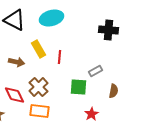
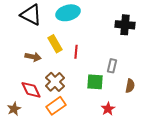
gray rectangle: (96, 71) -> (112, 66), turned -48
orange rectangle: (40, 111) -> (56, 106), turned -42

